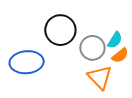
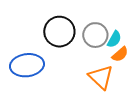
gray circle: (92, 48) -> (95, 35), moved

